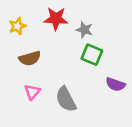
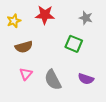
gray star: (84, 30) -> (86, 18), moved
purple semicircle: (115, 84) -> (86, 79), moved

